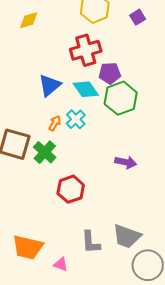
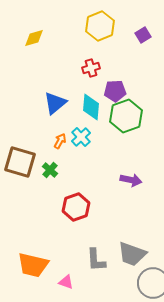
red cross: (86, 50) -> (91, 68), size x0.6
cyan diamond: (86, 89) -> (91, 107), turned 40
green cross: (45, 152) -> (50, 170), size x0.7

